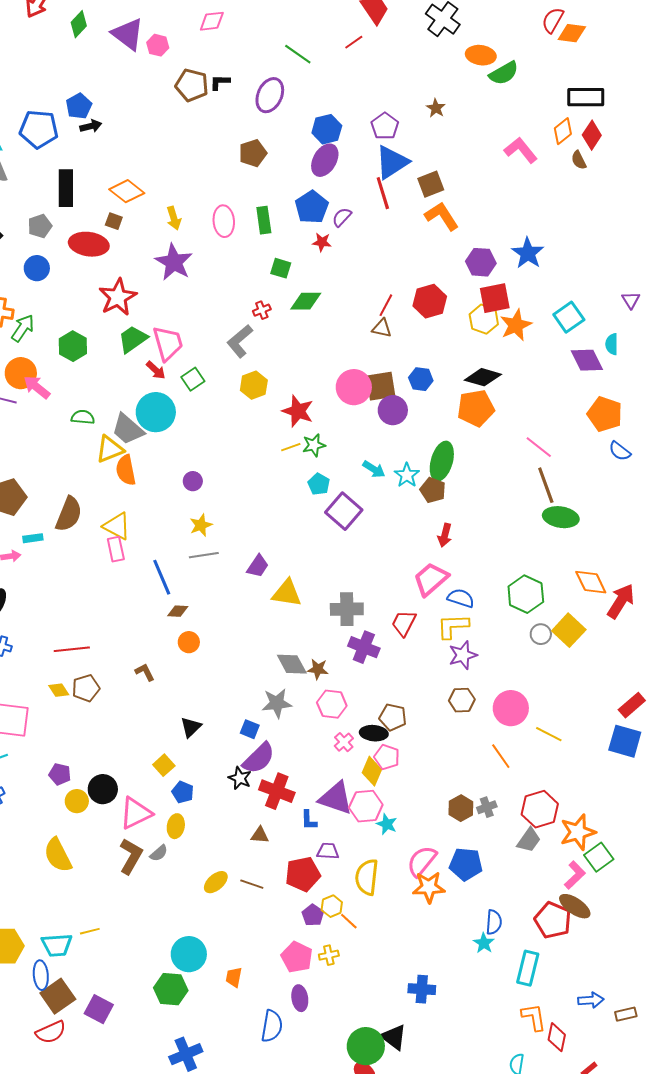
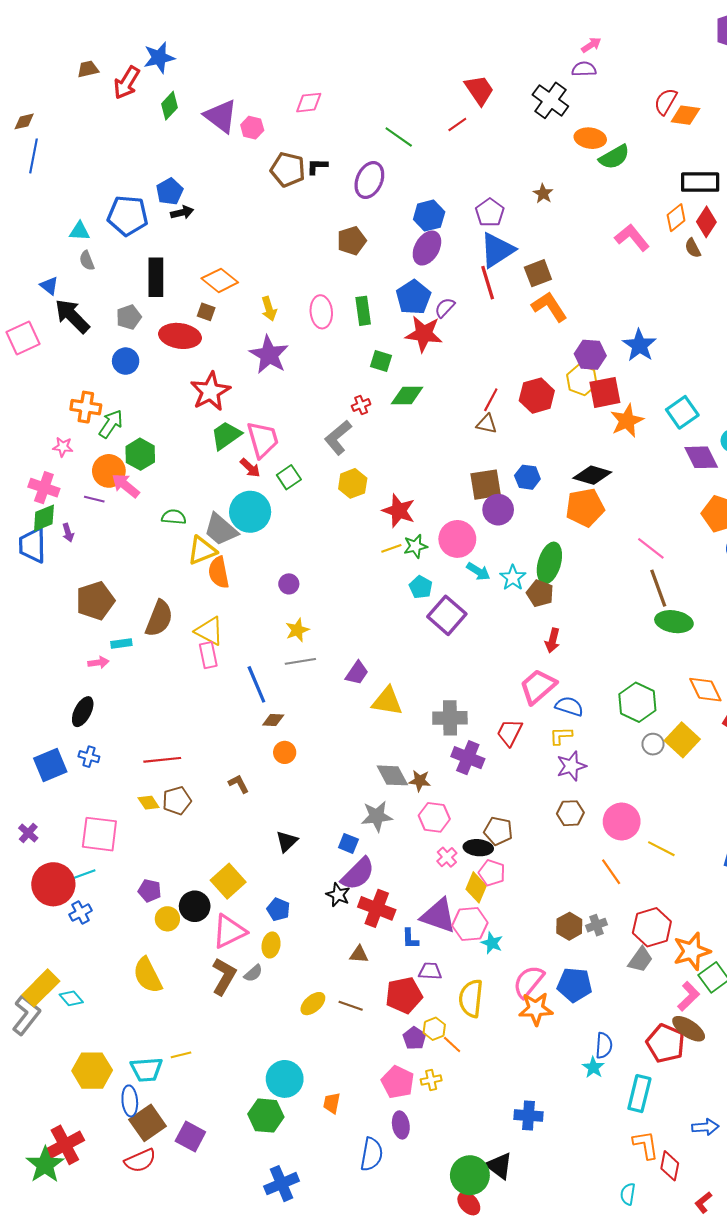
red star: (322, 242) -> (424, 334), size x1.8
yellow hexagon: (484, 319) -> (582, 380), moved
green hexagon: (73, 346) -> (140, 454), moved
pink circle: (354, 387) -> (457, 539), moved
yellow L-shape: (453, 626) -> (561, 736), size x0.7
yellow square: (164, 765) -> (228, 881), moved, size x1.5

